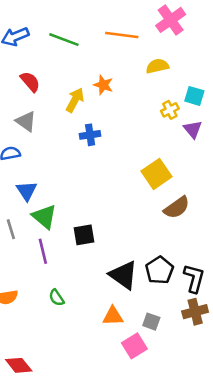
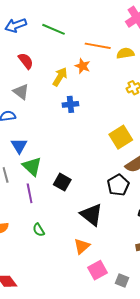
orange line: (122, 35) -> (98, 46), moved
black square: (84, 235) -> (62, 182), turned 36
black pentagon: (159, 270) -> (118, 185), moved
orange triangle: (113, 316) -> (82, 246), turned -42
gray square: (151, 322) -> (122, 280), moved

